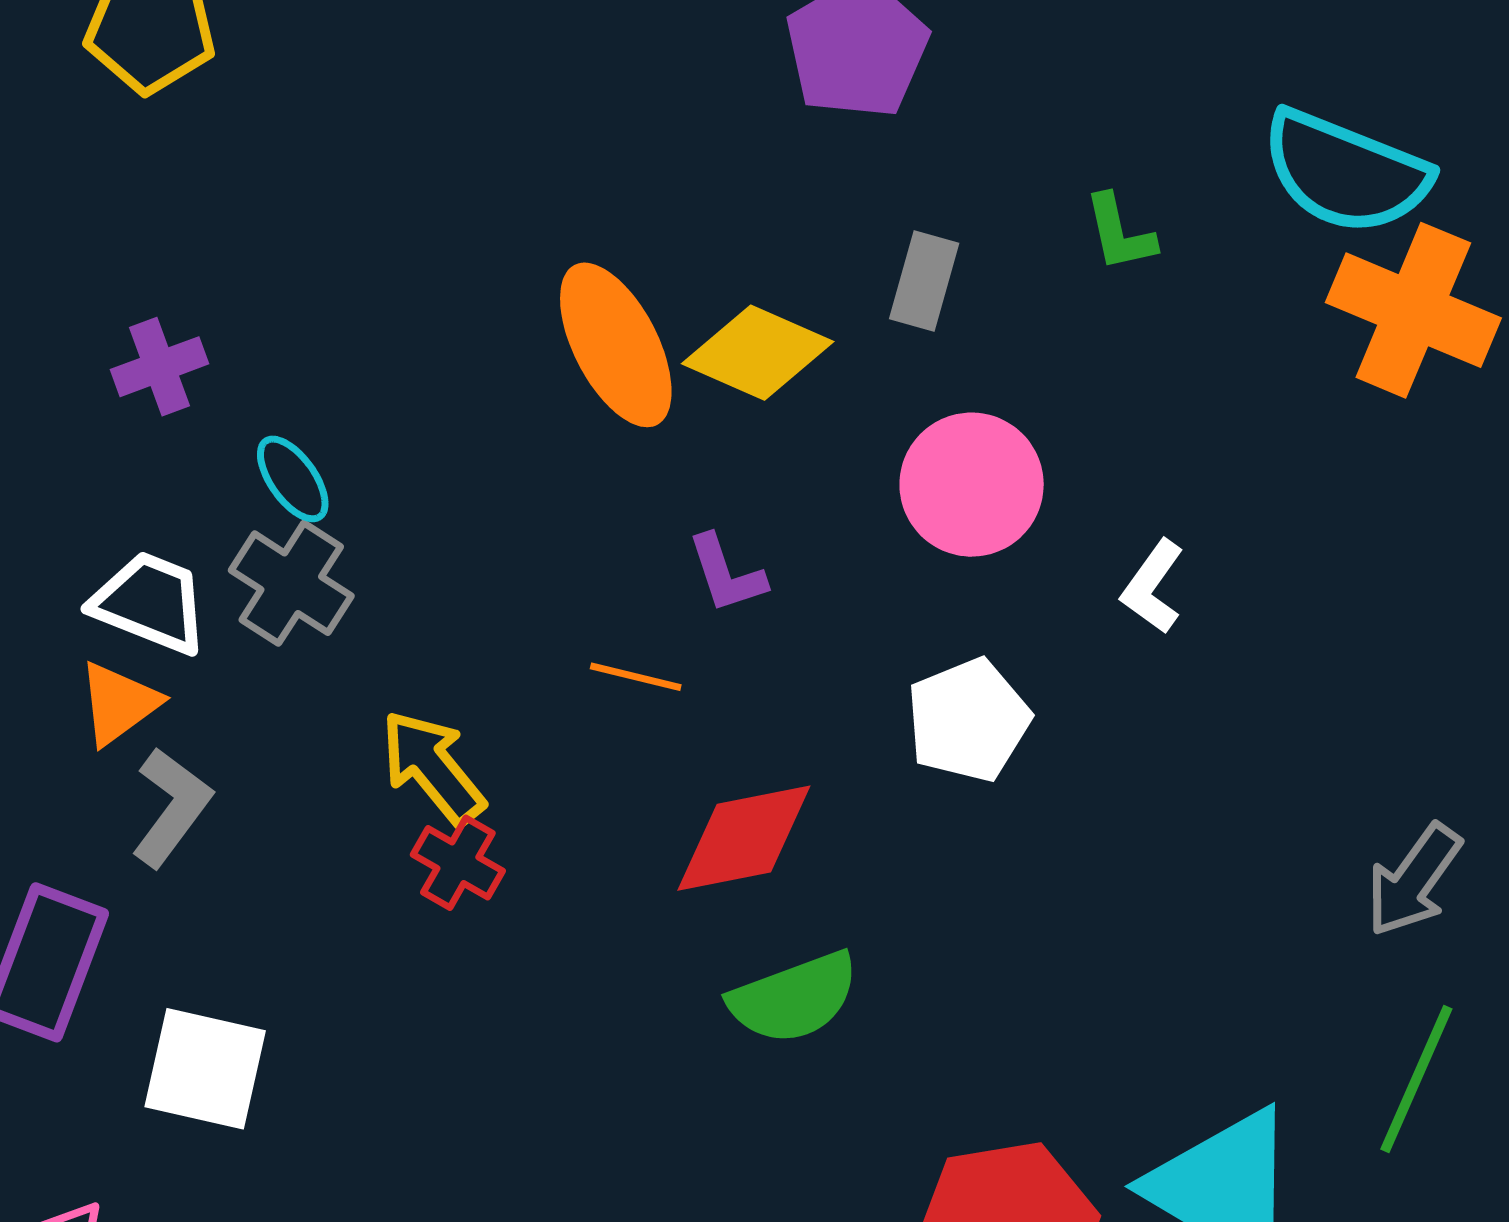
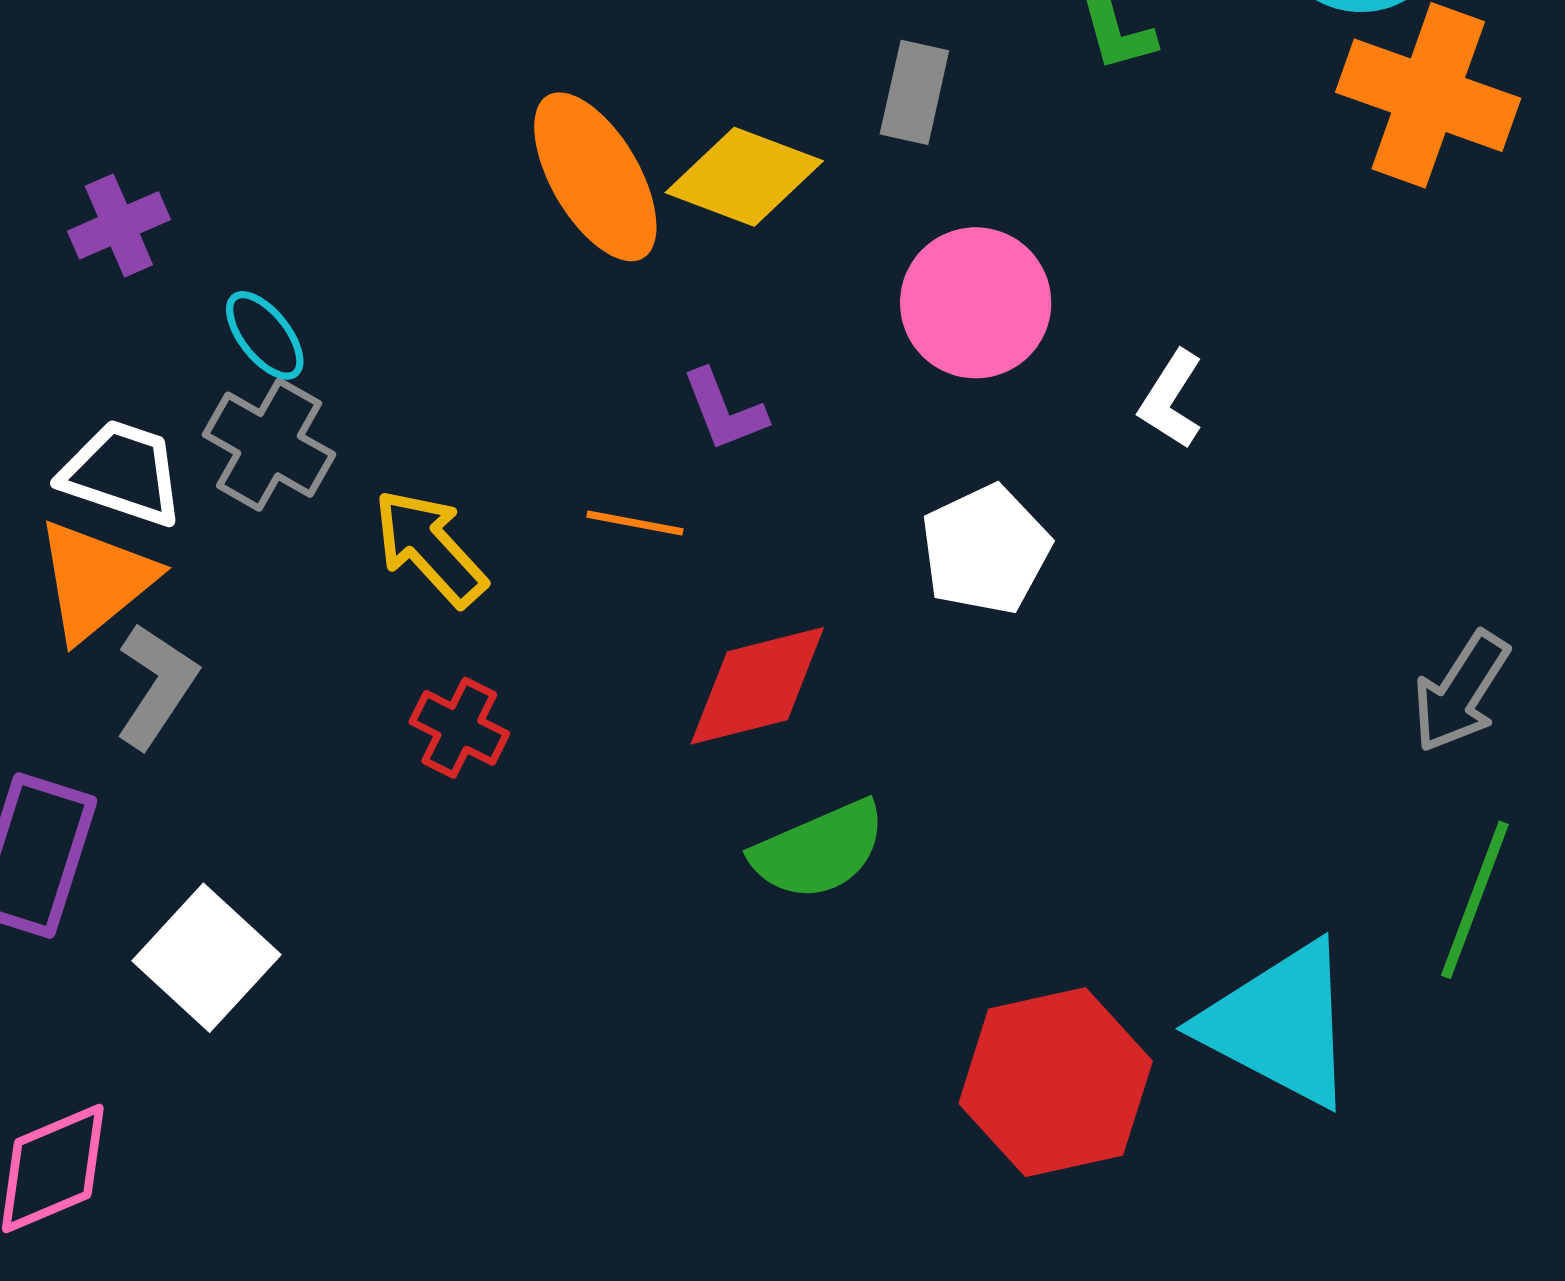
orange triangle: (119, 703) -> (95, 580), size x1.4
yellow arrow: (433, 767) -> (430, 548), moved
white square: (205, 1069) -> (206, 958), turned 33

